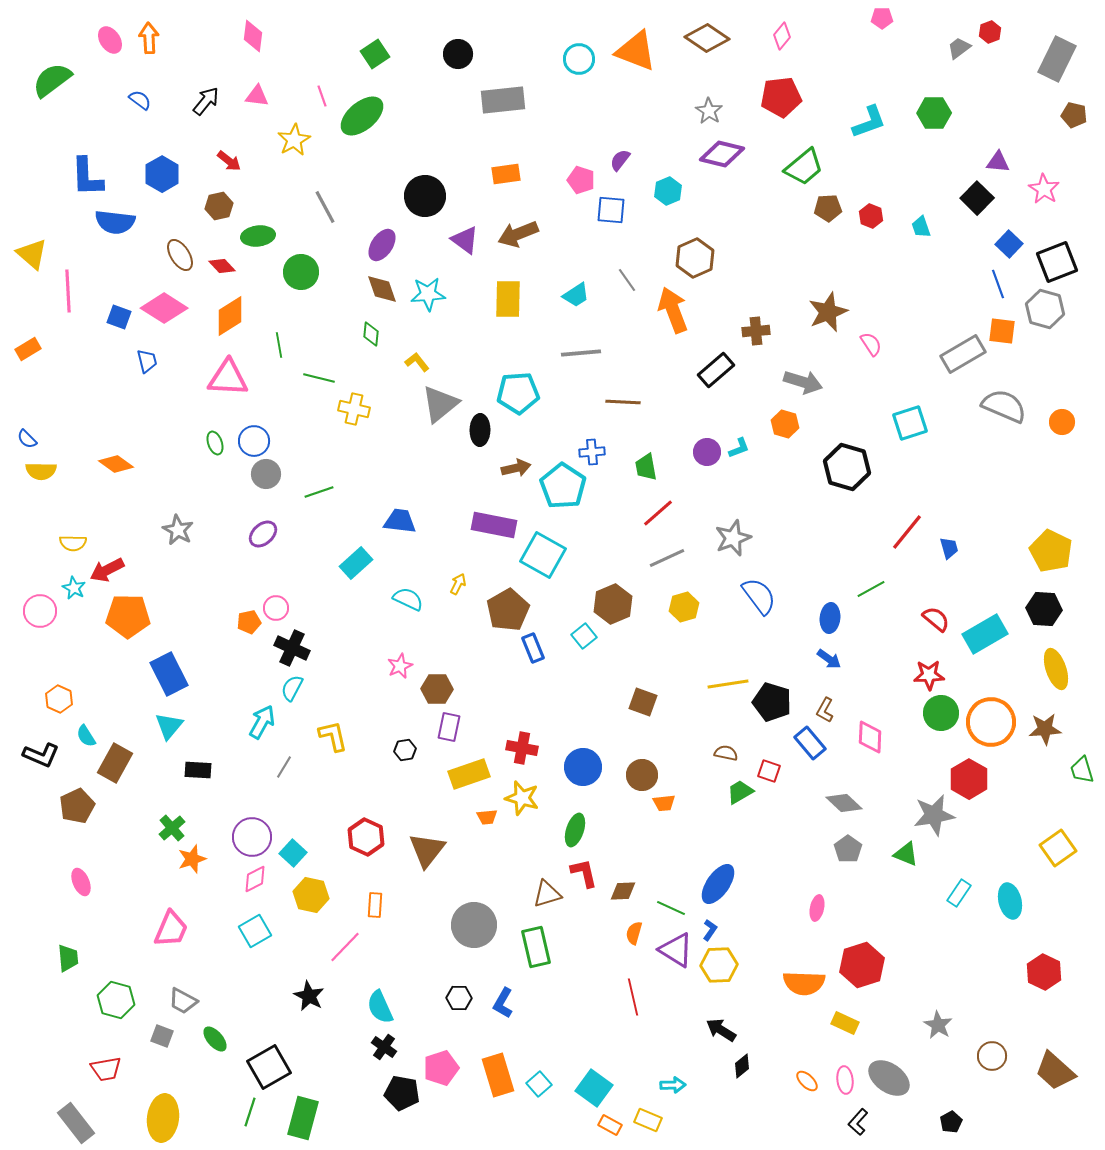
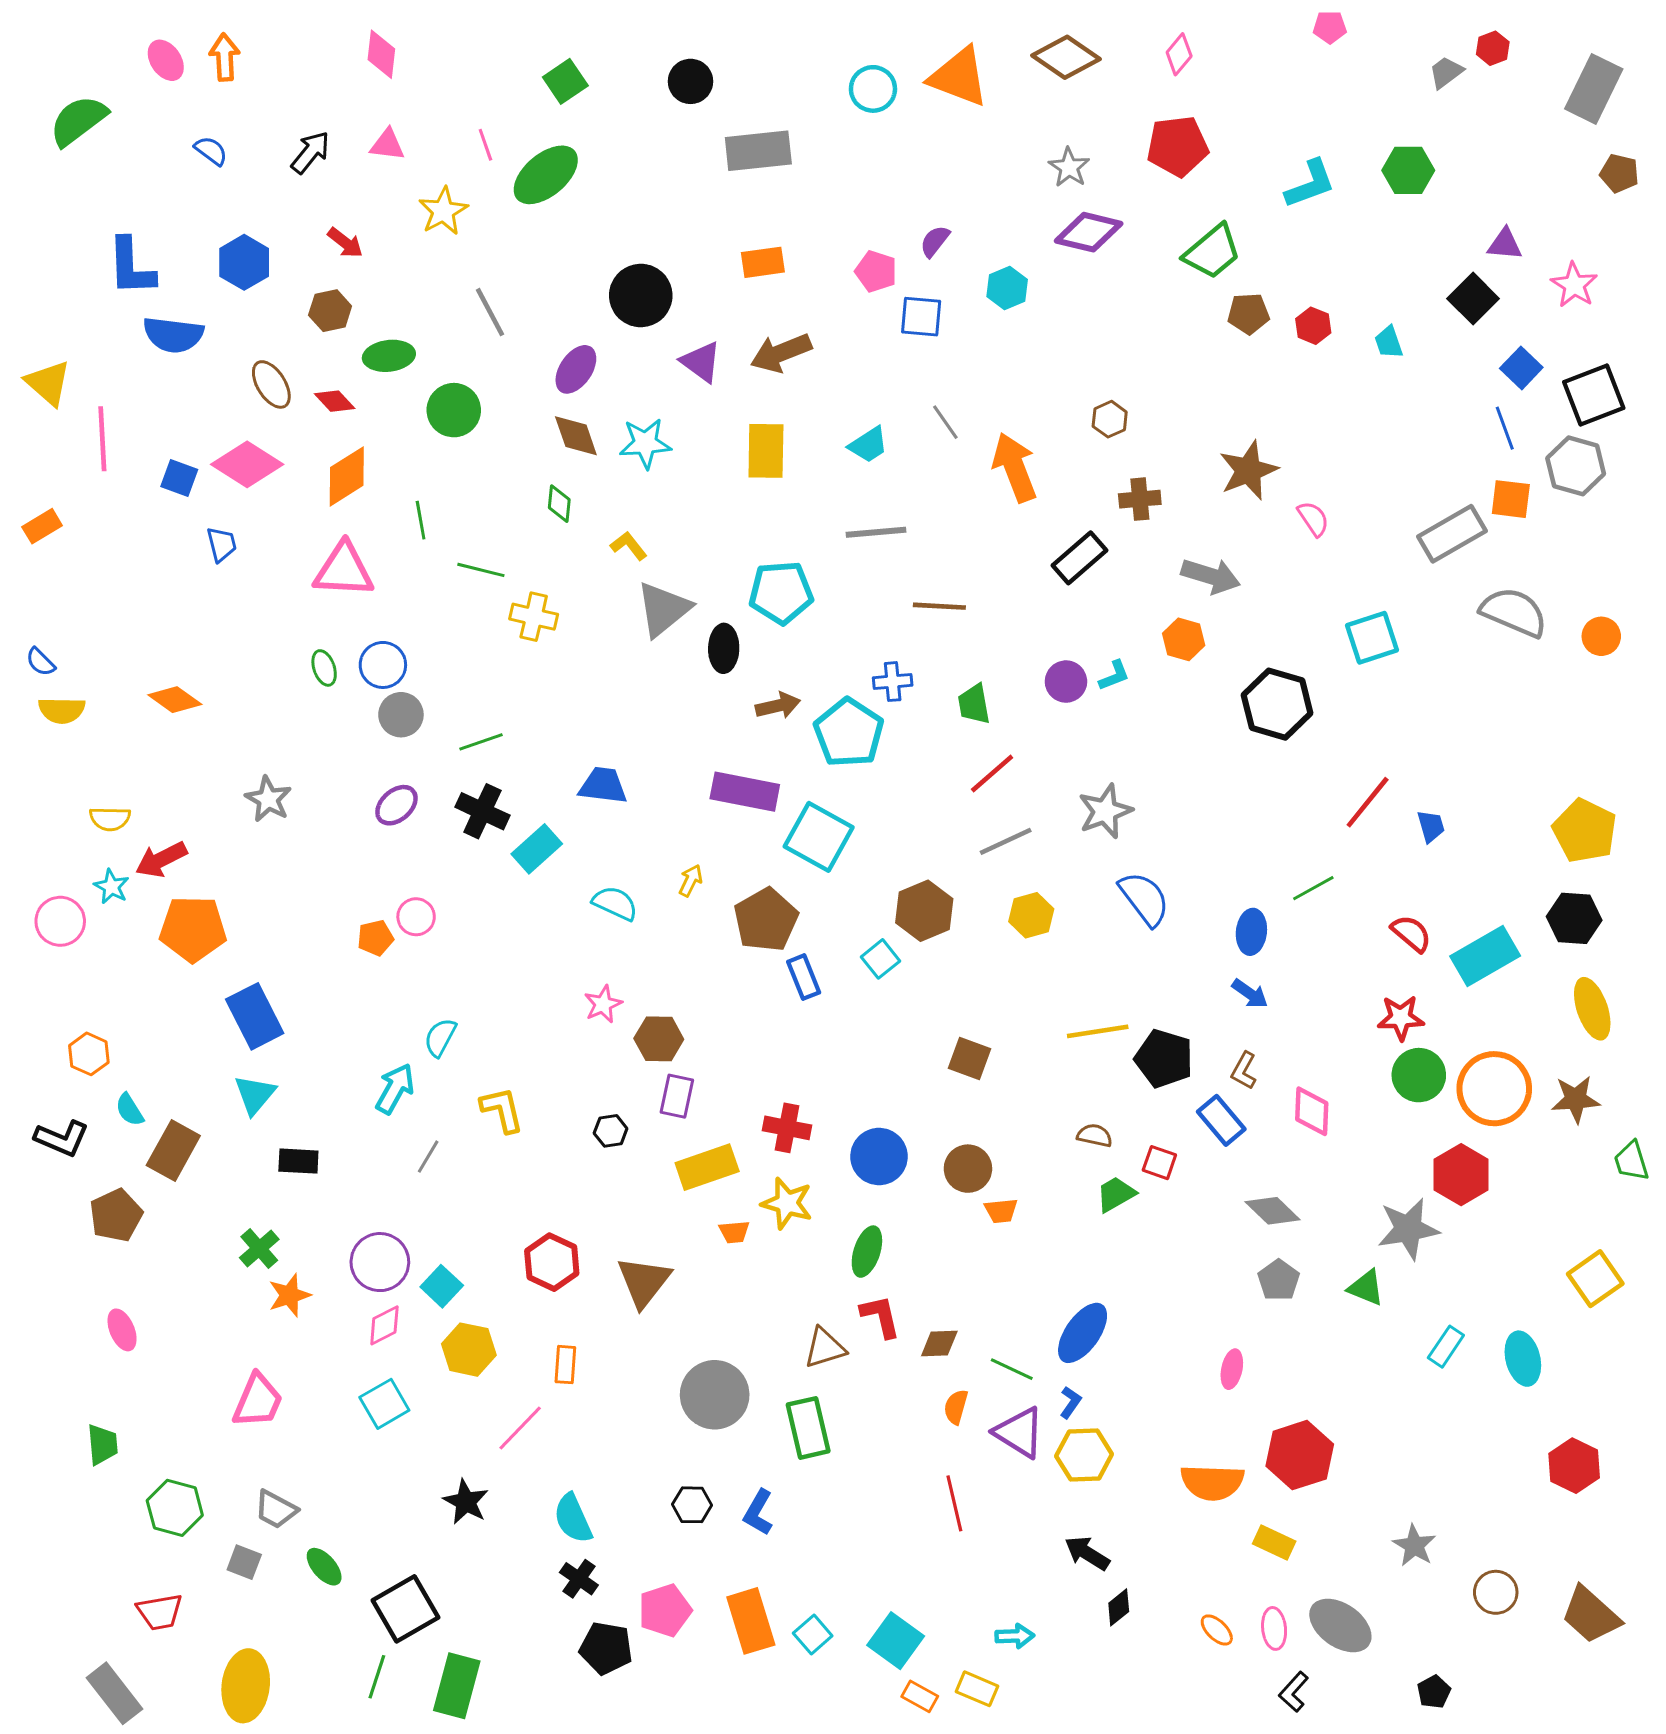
brown hexagon: (695, 258) -> (1110, 419), moved, size x0.6
black cross: (292, 648) -> (482, 811), moved

